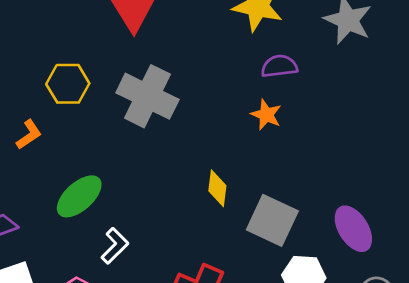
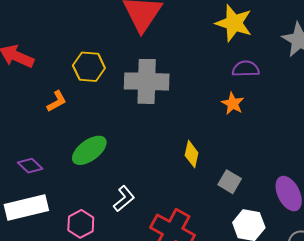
gray cross: (147, 96) -> (147, 81), turned -30
gray square: (272, 220) -> (230, 182), size x0.6
white L-shape: (115, 246) -> (124, 199), moved

